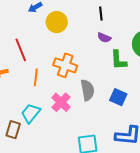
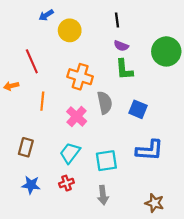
green L-shape: (118, 60) -> (124, 69), moved
orange line: (36, 77) -> (42, 101), moved
cyan trapezoid: (31, 113) -> (70, 153), moved

